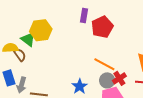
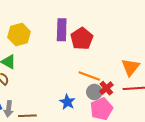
purple rectangle: (84, 16) -> (62, 30), size x1.5
yellow hexagon: (41, 30) -> (19, 35), moved

